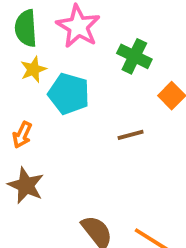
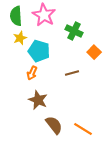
orange arrow: (22, 135) -> (32, 73), moved
brown star: (26, 185) -> (38, 100), moved

